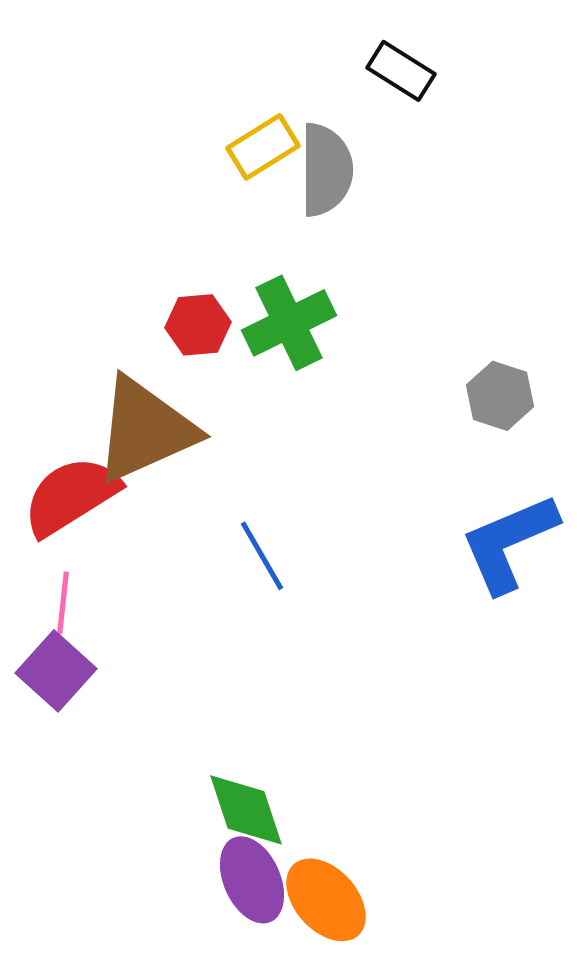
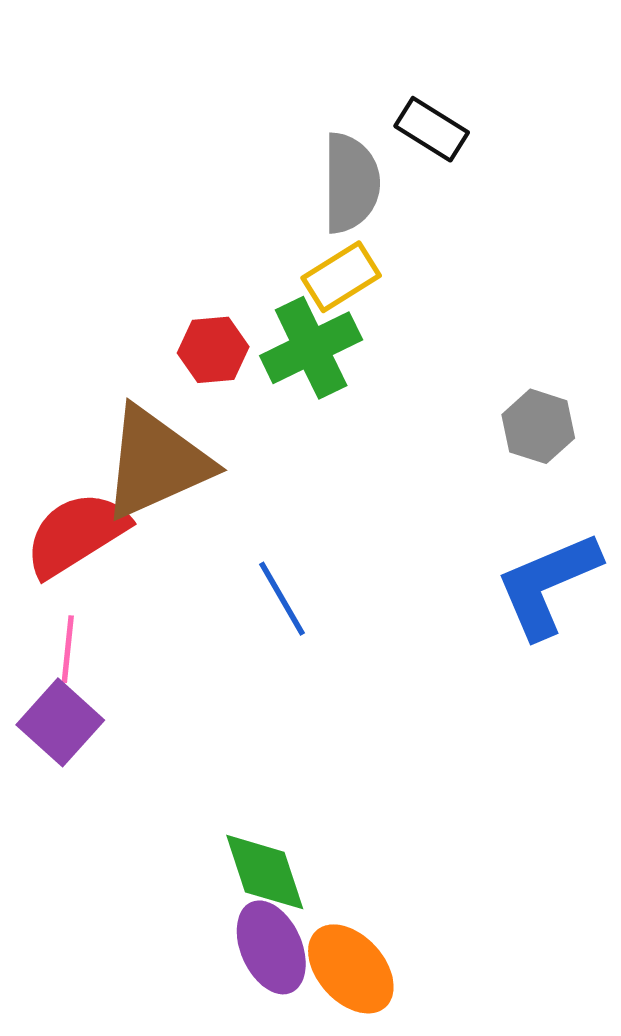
black rectangle: (401, 71) -> (432, 129), moved
yellow rectangle: (263, 147) -> (341, 277), moved

